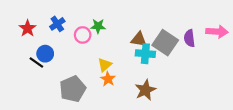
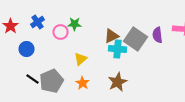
brown triangle: (139, 39) -> (112, 36), turned -35
black line: (36, 62) -> (32, 79), moved
orange star: (108, 79) -> (82, 83), moved

